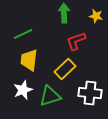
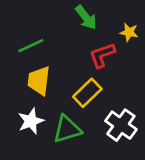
green arrow: (64, 13) -> (86, 17), turned 144
yellow star: (96, 16) -> (129, 32), moved
white cross: (90, 93) -> (121, 125), turned 30

